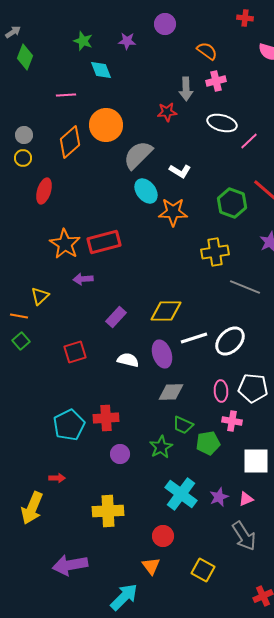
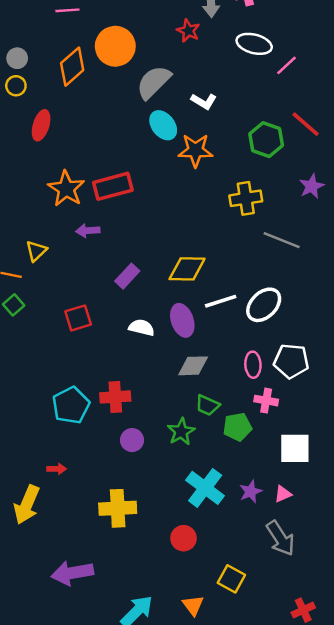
red star: (167, 112) -> (188, 31), turned 30
orange triangle: (151, 566) -> (193, 605), moved

